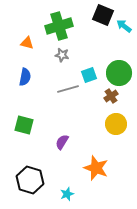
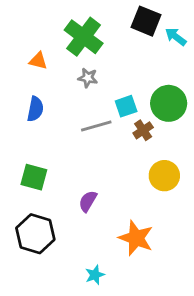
green cross: (59, 26) -> (84, 37), turned -36
brown cross: (111, 96) -> (143, 130), moved
black hexagon: (30, 180) -> (35, 234), moved

